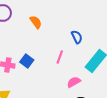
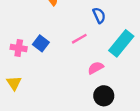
pink line: (60, 57) -> (79, 39), turned 40

